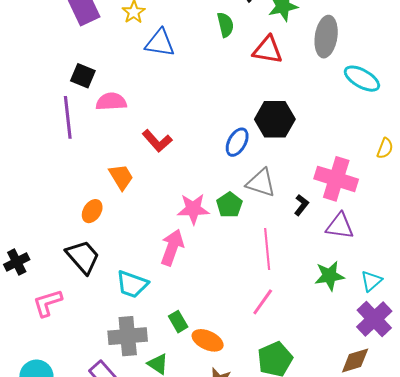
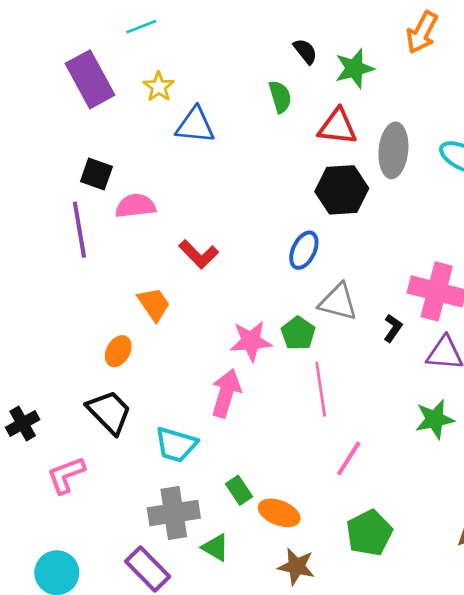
gray ellipse: (326, 37) -> (393, 150), moved
black hexagon: (275, 119) -> (342, 190), moved
pink line: (267, 249) -> (321, 389), moved

